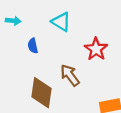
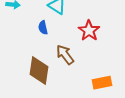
blue semicircle: (33, 46) -> (43, 28), moved

